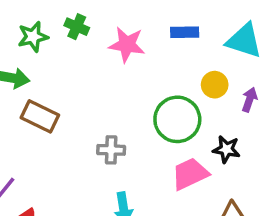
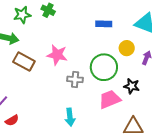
blue rectangle: (185, 32) -> (104, 24), moved
pink star: (127, 45) -> (57, 55), moved
gray cross: (111, 150) -> (75, 79), moved

